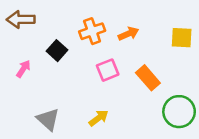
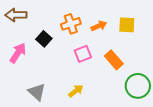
yellow square: (182, 38) -> (127, 25), moved
pink arrow: (23, 69) -> (18, 53), size x1.5

